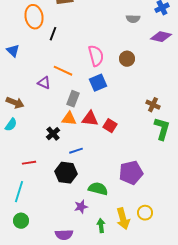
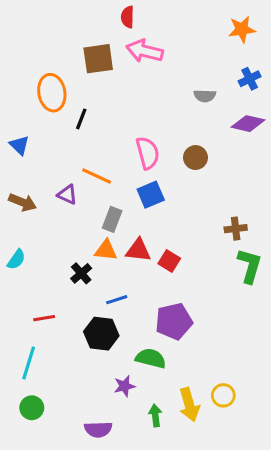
brown arrow: (15, 103) -> (23, 202), moved
brown cross: (153, 105) -> (236, 229), turned -32
purple pentagon: (131, 173) -> (174, 321), moved

